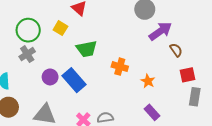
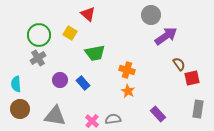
brown semicircle: (176, 50) -> (179, 64), moved
blue rectangle: (74, 80) -> (83, 83), size x0.6
orange star: (148, 81) -> (128, 91), moved
gray rectangle: (195, 97) -> (198, 109), moved

